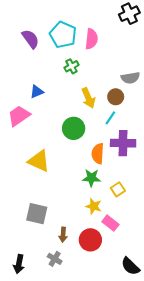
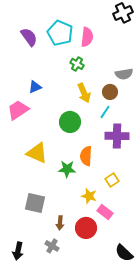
green cross: (71, 66) -> (77, 64), moved, turned -32
orange semicircle: (98, 154) -> (86, 156), moved
green star: (91, 178) -> (67, 169), moved

